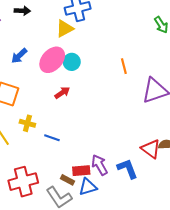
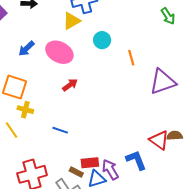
pink ellipse: (52, 60) -> (59, 52), turned 76
cyan circle: (72, 62) -> (102, 40), moved
yellow cross: (27, 123) -> (25, 110), moved
purple arrow: (100, 165) -> (110, 169), moved

